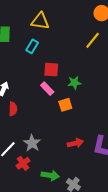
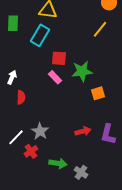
cyan rectangle: (32, 46) -> (40, 35), size x1.5
green star: (74, 83) -> (82, 71), size x1.5
orange square: (65, 105) -> (98, 93), moved

